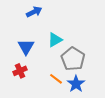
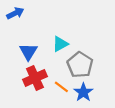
blue arrow: (34, 12) -> (15, 13), moved
red cross: (20, 71) -> (35, 78), moved, size x1.5

